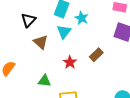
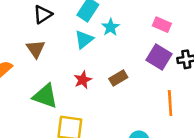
brown triangle: (41, 42) -> (36, 49), moved
green triangle: (45, 81) -> (45, 96), size x1.5

